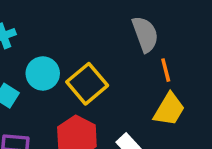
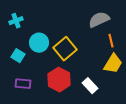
gray semicircle: (145, 34) -> (99, 20), turned -95

